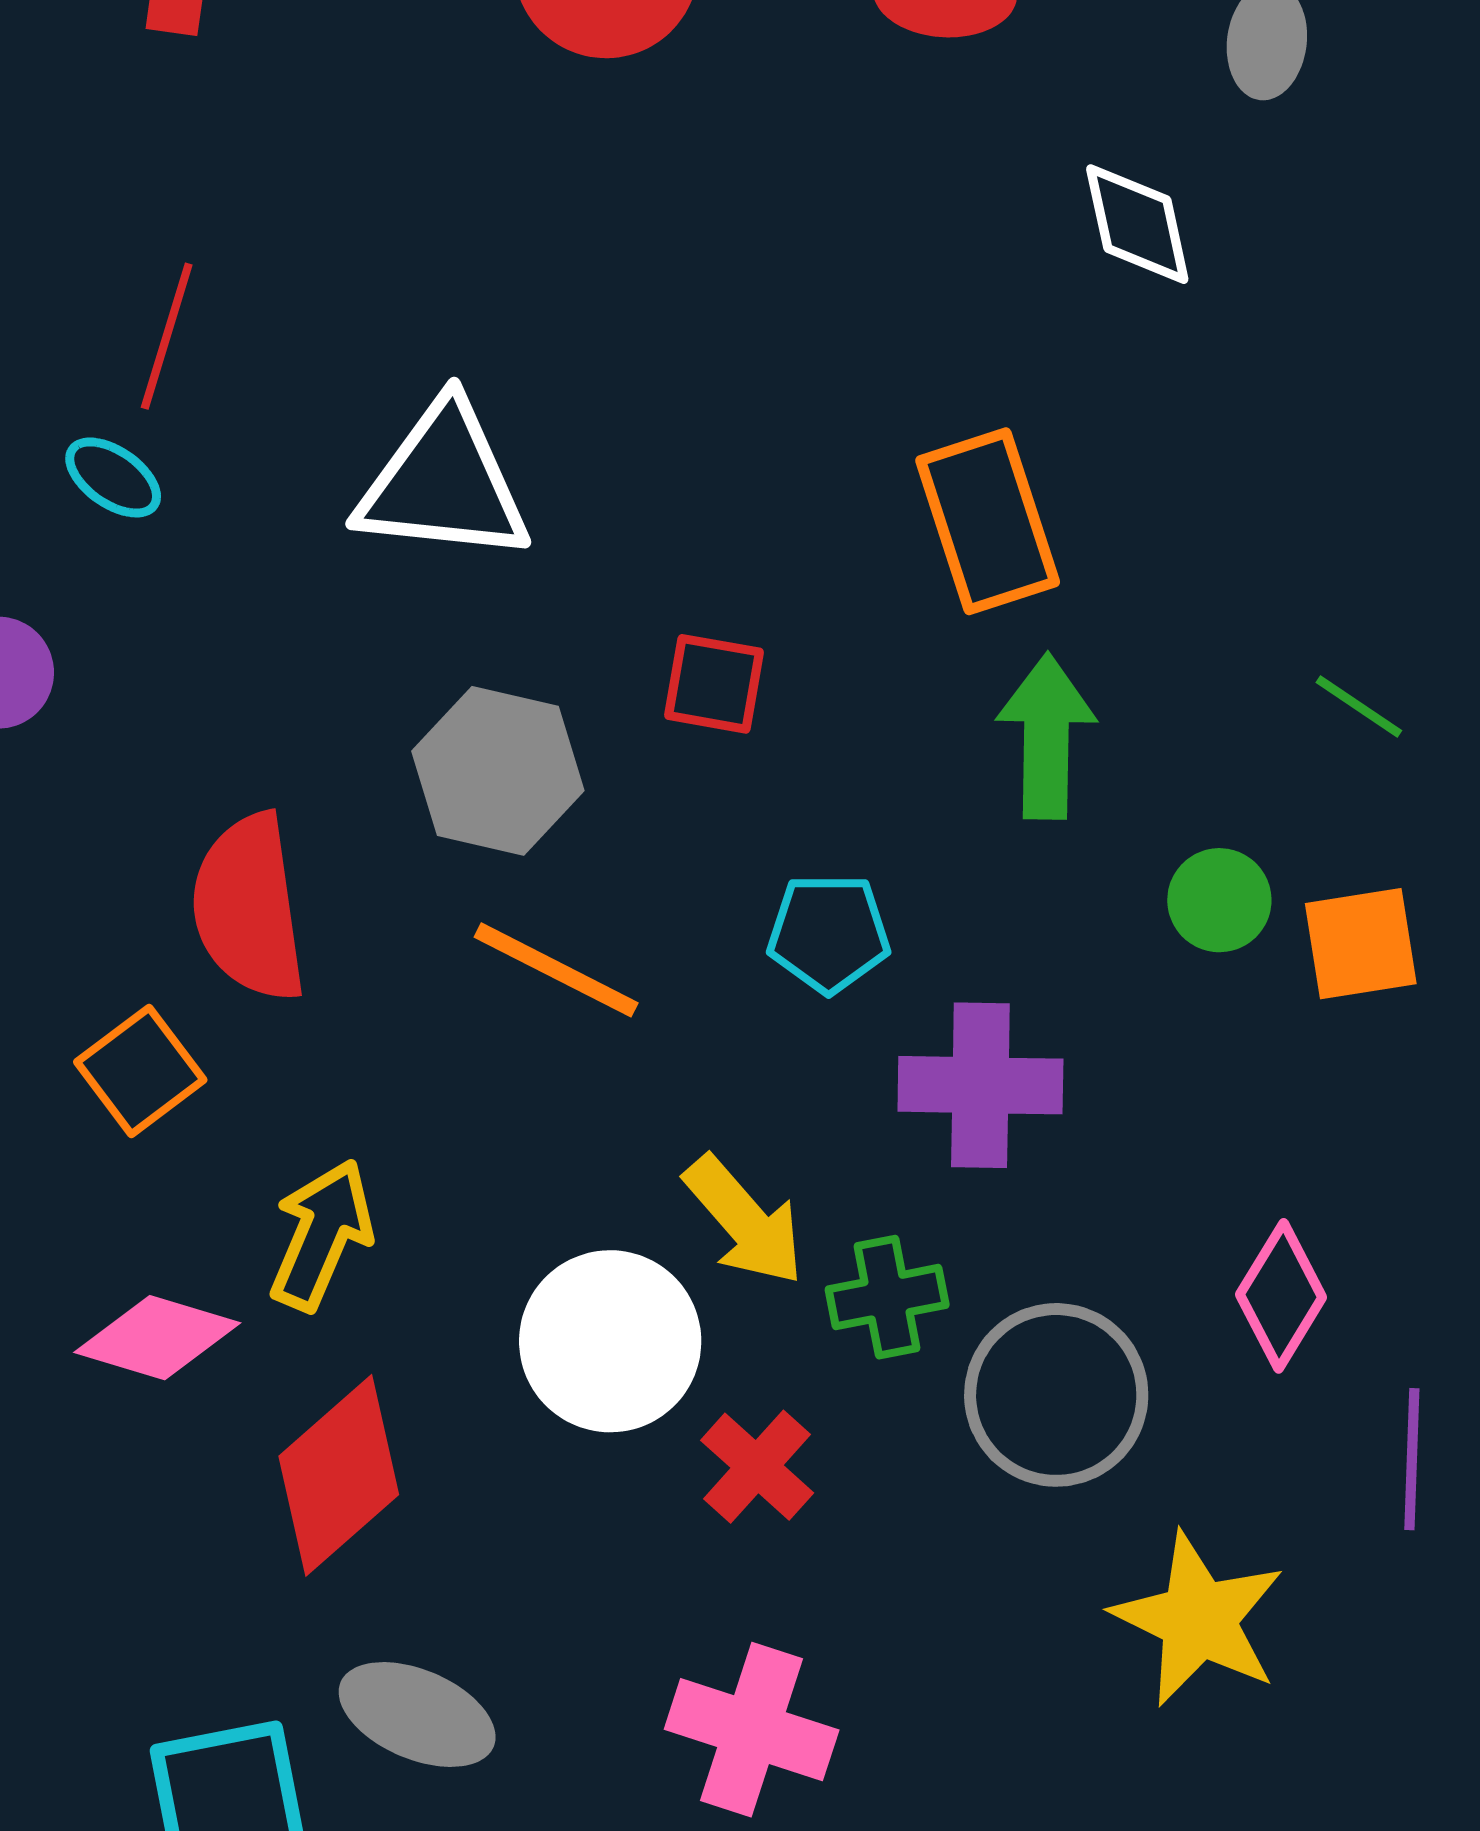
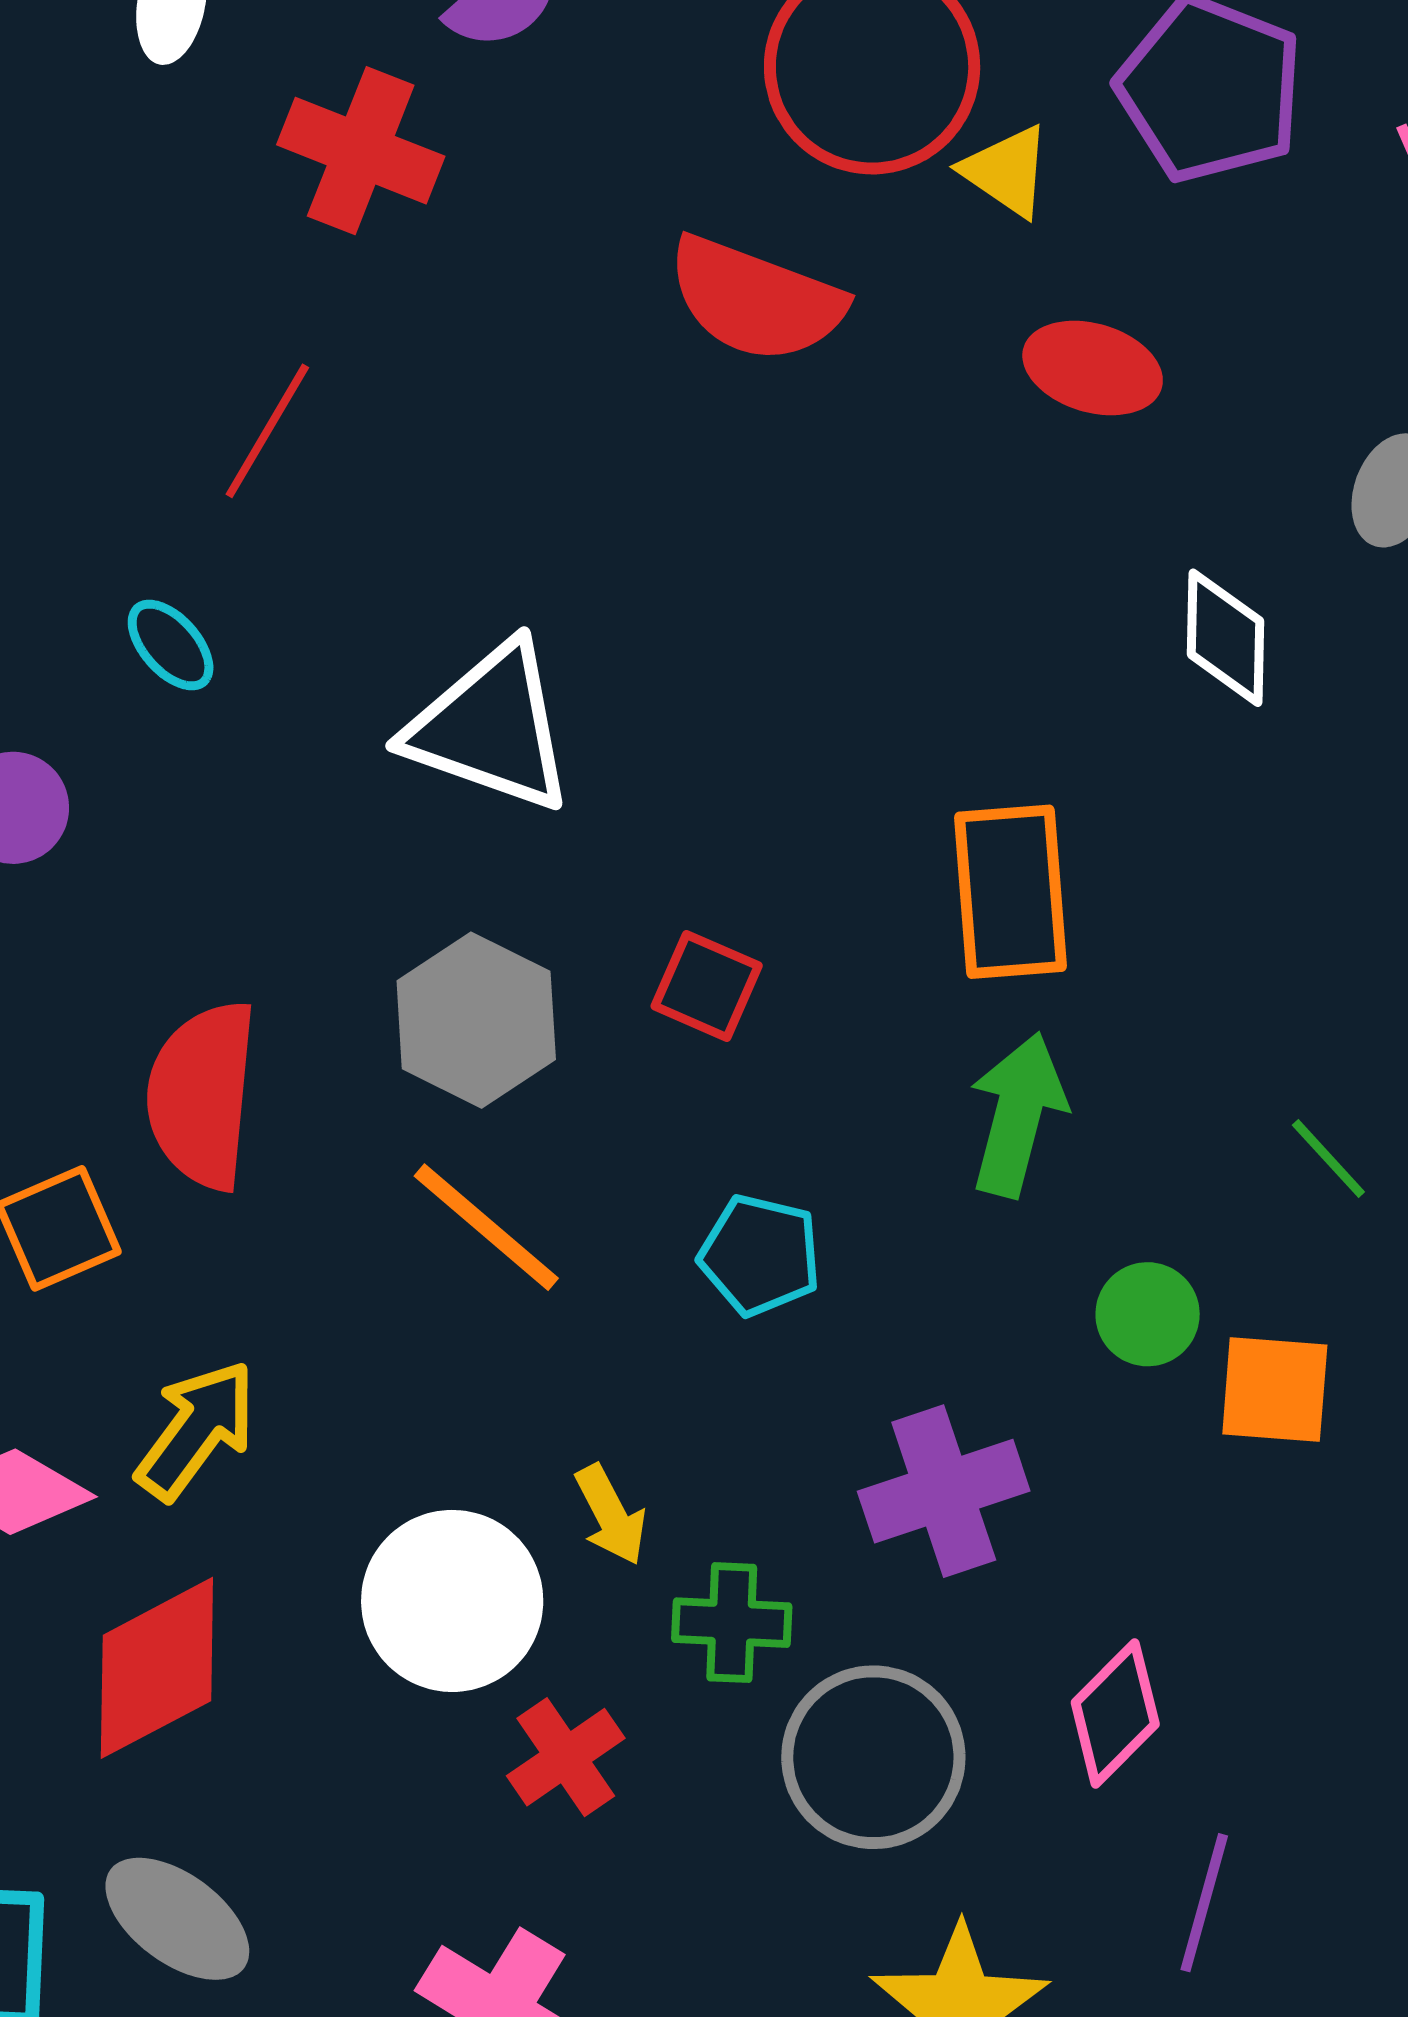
red line: (167, 336) -> (267, 431), moved
purple cross: (980, 1085) -> (944, 1491), moved, turned -33
yellow arrow: (744, 1221) -> (611, 1515), size x0.7

